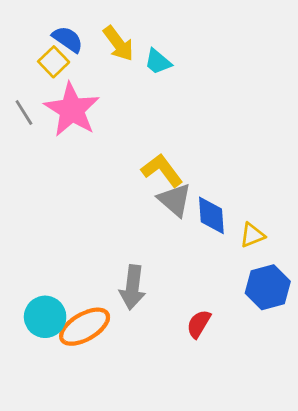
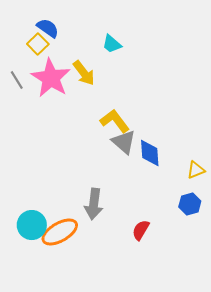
yellow arrow: (118, 43) -> (84, 73), moved
yellow triangle: (252, 235) -> (196, 170), moved
blue hexagon: (268, 287) -> (190, 204), size x0.7

